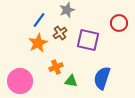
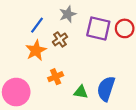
purple square: (88, 40) -> (98, 28), moved
green triangle: (71, 81) -> (81, 92), moved

